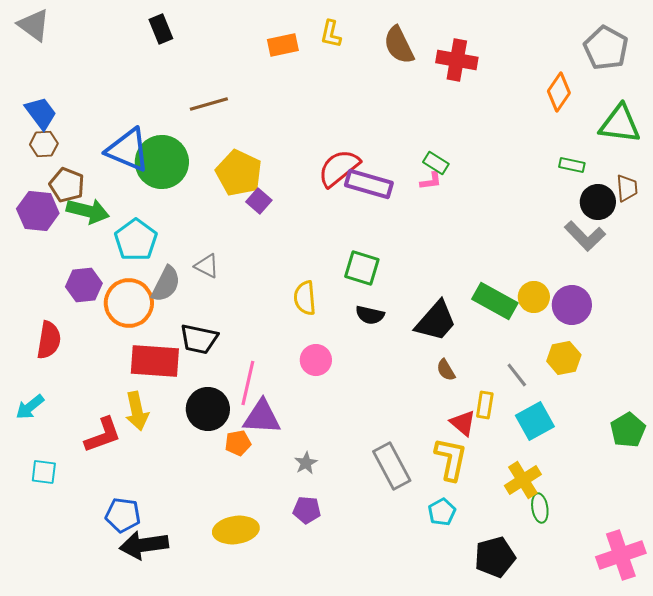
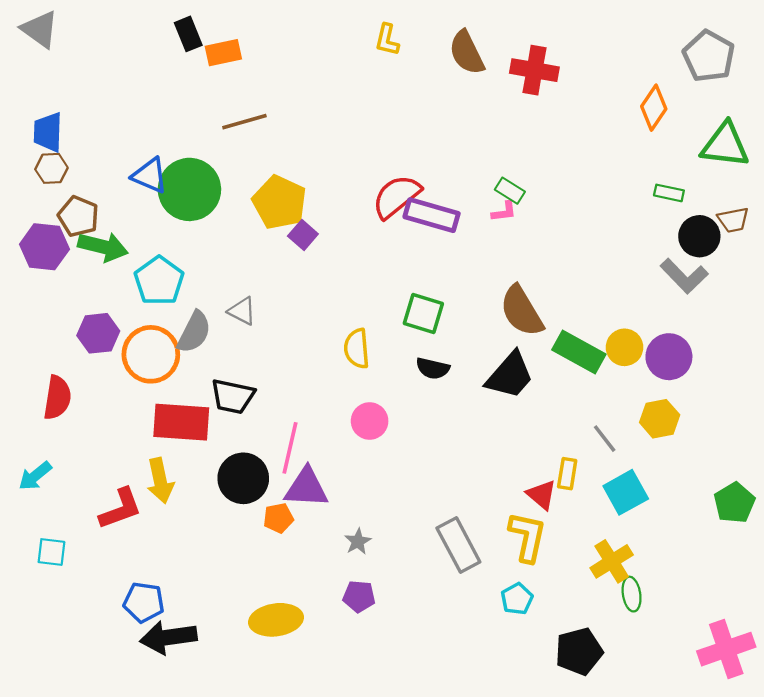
orange rectangle: (283, 45) -> (223, 53), moved
blue trapezoid: (41, 113) -> (48, 132), turned -141
blue triangle: (128, 150) -> (150, 175), size x0.7
brown trapezoid: (627, 188) -> (733, 220), turned 84
brown semicircle: (446, 370) -> (522, 311), moved, size x2.0

